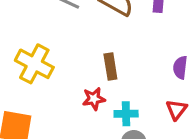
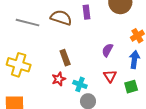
purple semicircle: (180, 68) -> (107, 50), turned 32
cyan cross: (126, 114) -> (80, 84), turned 32

